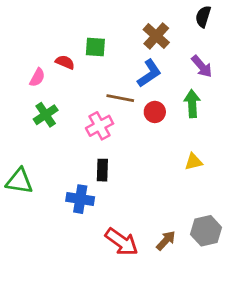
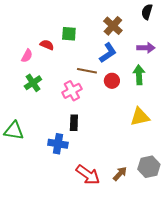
purple arrow: (202, 66) -> (146, 48), turned -48
yellow triangle: (194, 162) -> (140, 117), size x1.5

